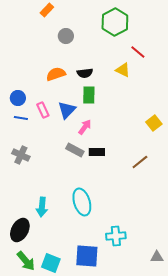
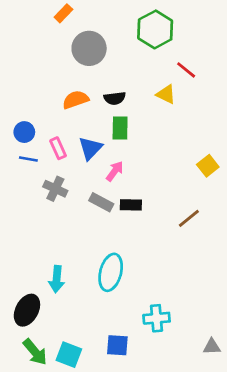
gray circle: (66, 36) -> (89, 48), size x1.6
gray cross: (21, 155) -> (55, 189), moved
cyan ellipse: (82, 202) -> (111, 272), turned 32
blue square: (87, 256) -> (117, 345), size x0.7

